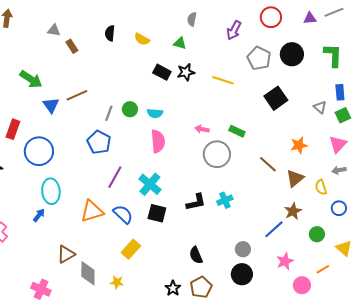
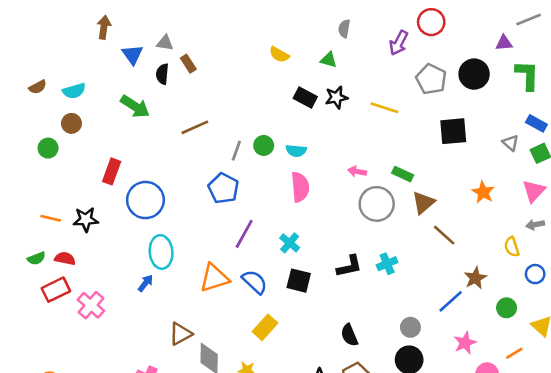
red circle: (271, 17) -> (431, 22), moved
purple triangle: (310, 18) -> (504, 43), moved
black semicircle: (110, 33) -> (162, 74), moved
blue rectangle: (340, 92) -> (536, 123), turned -56
black square: (276, 98) -> (453, 131), turned 30
blue triangle: (51, 105) -> (132, 55), moved
orange star: (299, 145) -> (483, 192), turned -30
brown line: (268, 164) -> (444, 235), moved
brown triangle: (295, 178) -> (423, 203), moved
cyan cross: (150, 184) -> (290, 243), size x0.7

